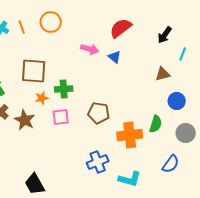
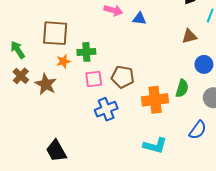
blue triangle: (115, 57) -> (139, 19), turned -32
pink square: (61, 117) -> (94, 79), moved
blue cross: (98, 162) -> (106, 109), moved

